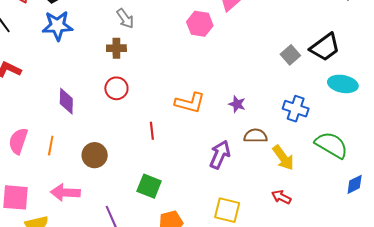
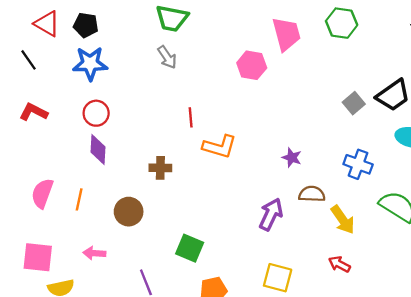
brown cross: (116, 48) -> (160, 168), moved
red circle: (116, 88) -> (96, 113), moved
orange L-shape: (190, 103) -> (220, 147), moved
red line: (152, 131) -> (191, 117), moved
pink arrow: (65, 193) -> (94, 253), size x0.7

